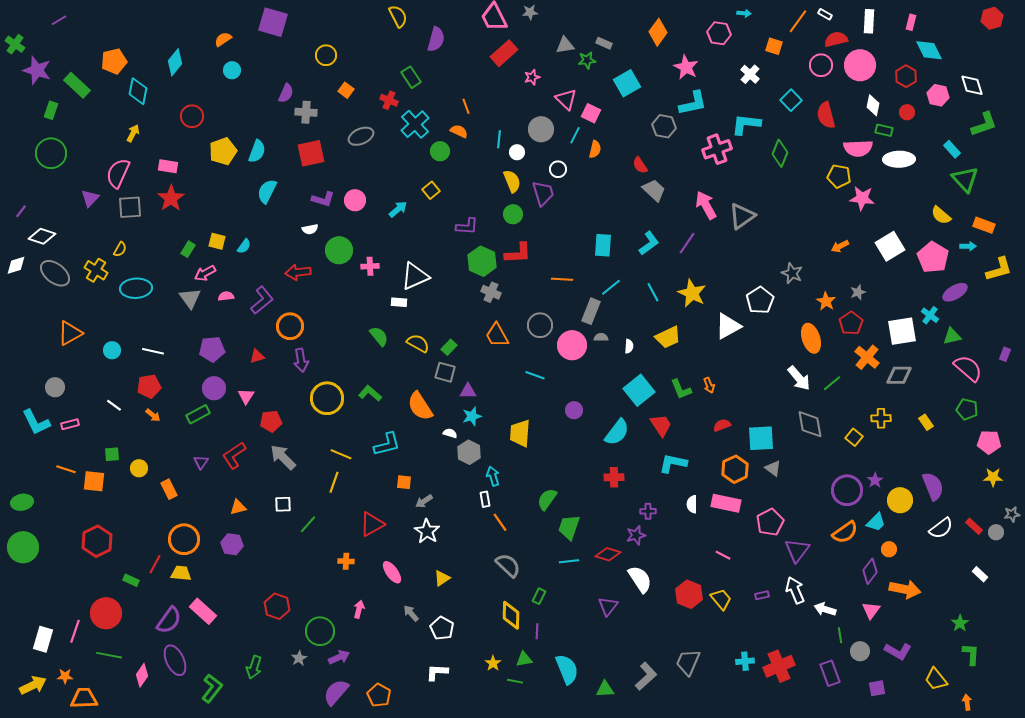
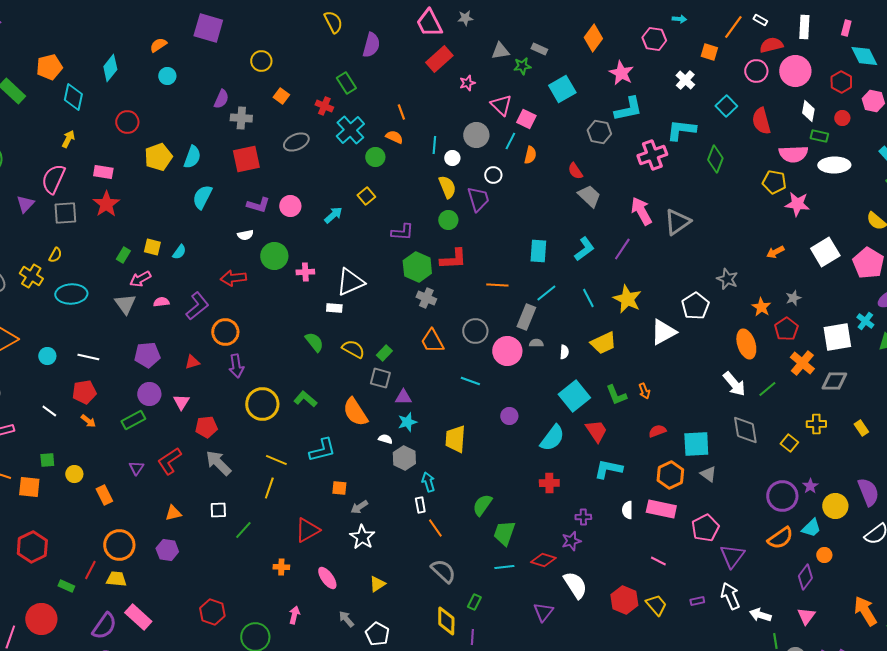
orange arrow: (905, 589) -> (865, 611), moved, turned -132

